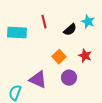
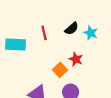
black semicircle: (70, 30) -> (72, 29), moved
red star: (85, 56) -> (76, 59), moved

